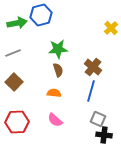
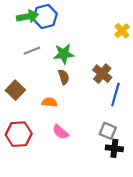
green arrow: (17, 23) -> (27, 16), moved
gray line: (13, 53) -> (32, 51), moved
blue line: (91, 91) -> (115, 95), moved
orange semicircle: (54, 93) -> (49, 102), moved

